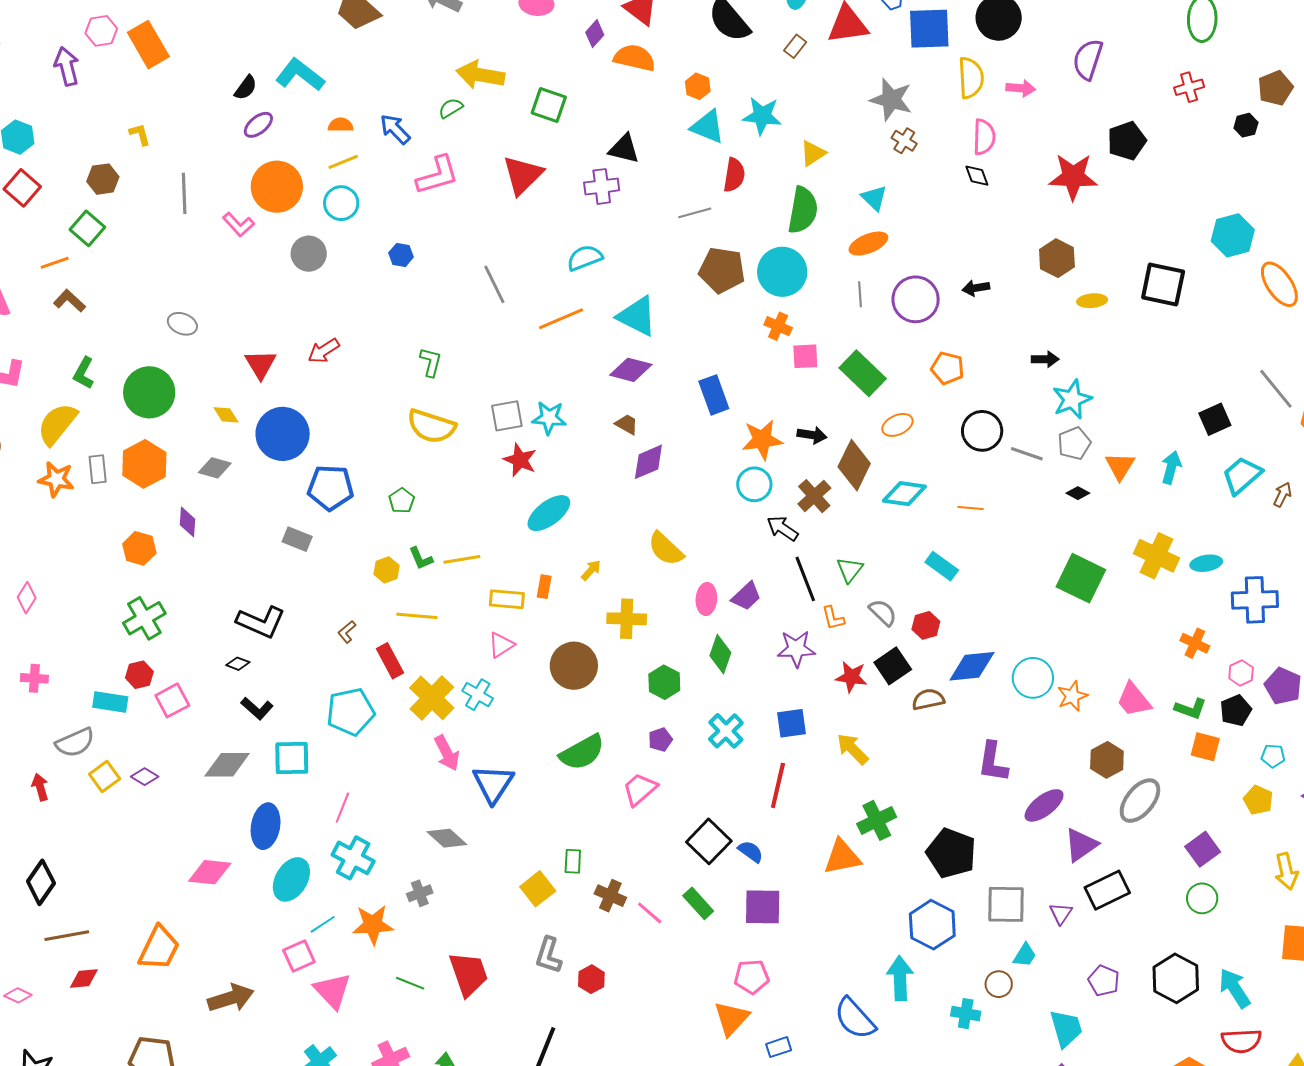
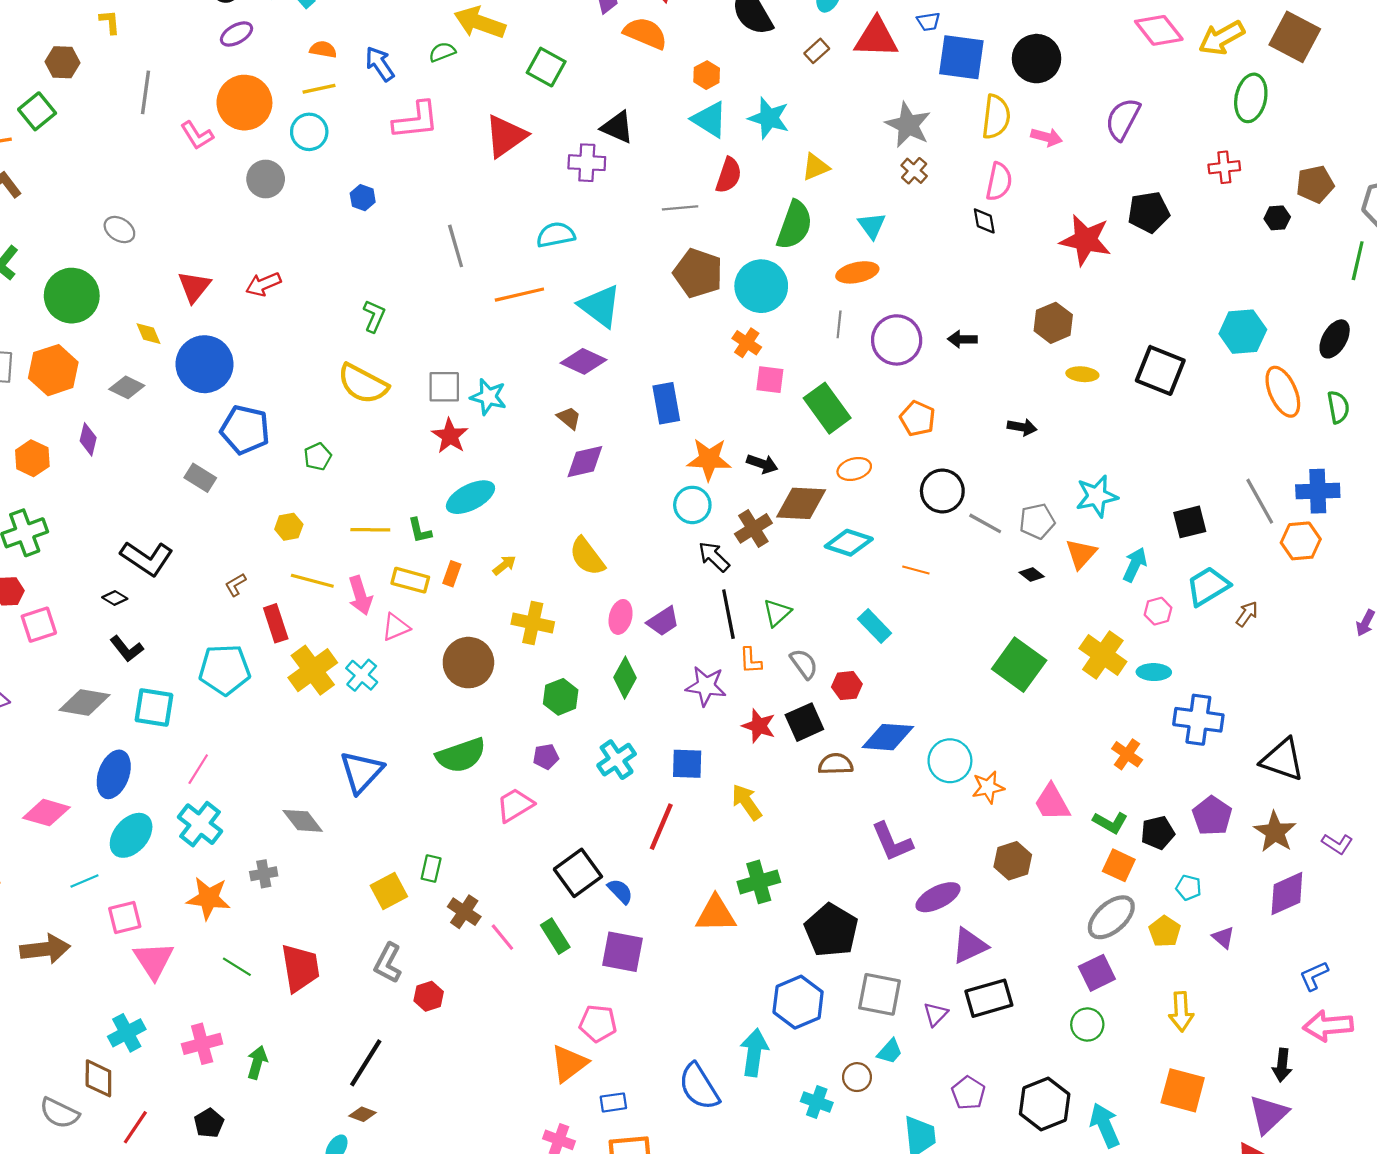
cyan star: (1072, 399) -> (1097, 496), moved
brown diamond: (854, 465) -> (801, 503), turned 57
green L-shape: (421, 558) -> (420, 531), moved
pink hexagon: (1241, 673) -> (1158, 611), moved
pink arrow: (447, 753) -> (360, 595), moved
purple L-shape: (993, 762) -> (892, 842), turned -42
gray ellipse: (1140, 801) -> (1111, 917), moved
cyan line: (323, 924) -> (84, 881), moved

